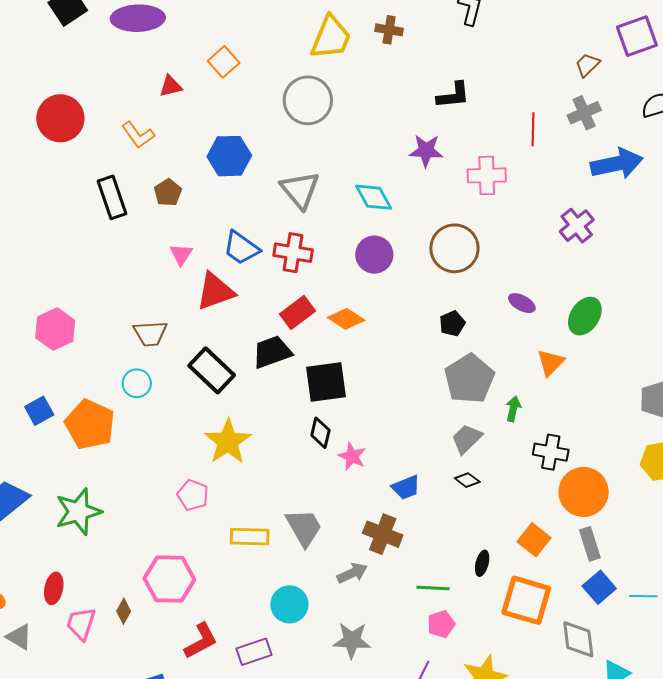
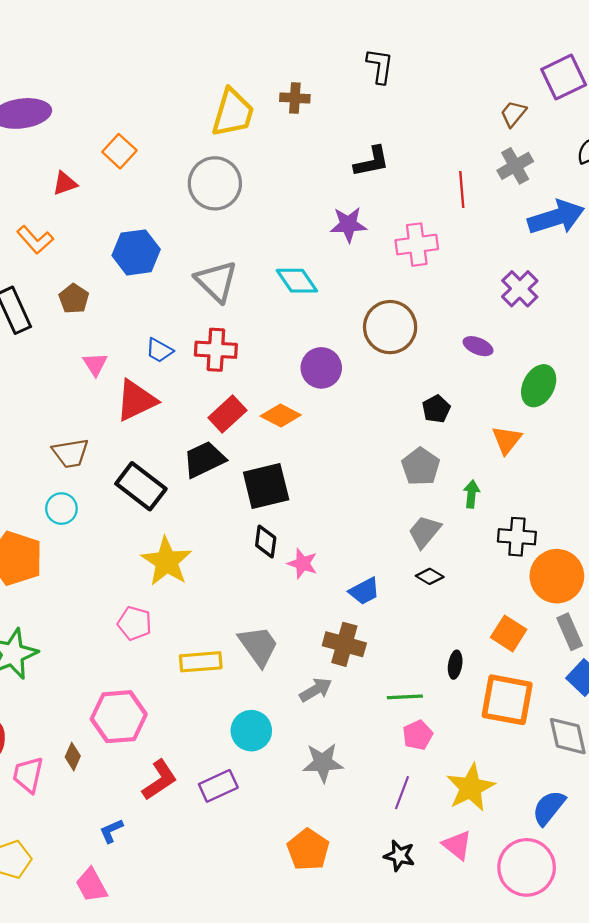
blue trapezoid: (241, 248) -> (159, 350), size x0.7
purple circle: (374, 255) -> (321, 368), moved
purple ellipse: (522, 303) -> (478, 346), moved
black pentagon: (452, 324) -> (436, 409), moved
gray pentagon: (469, 379) -> (421, 466), size x0.7

